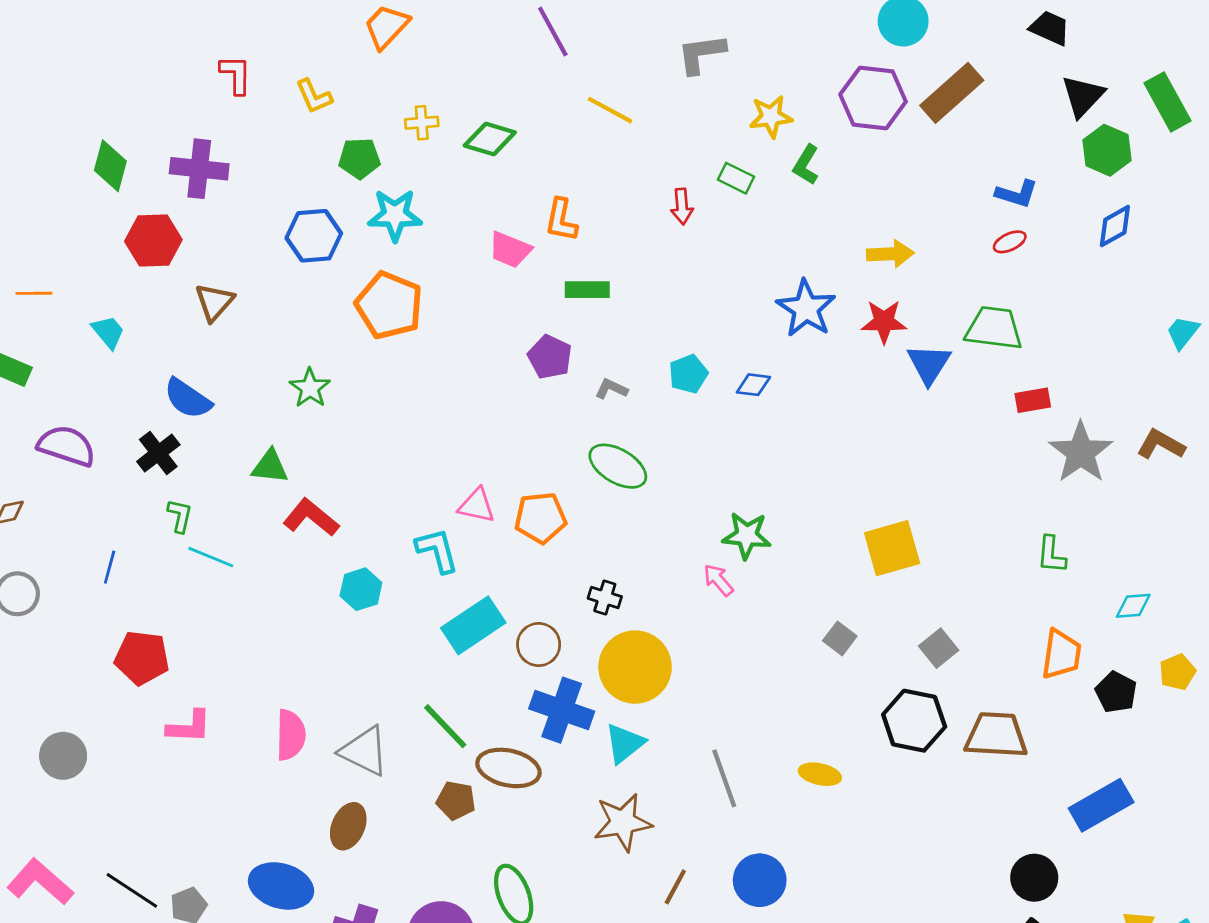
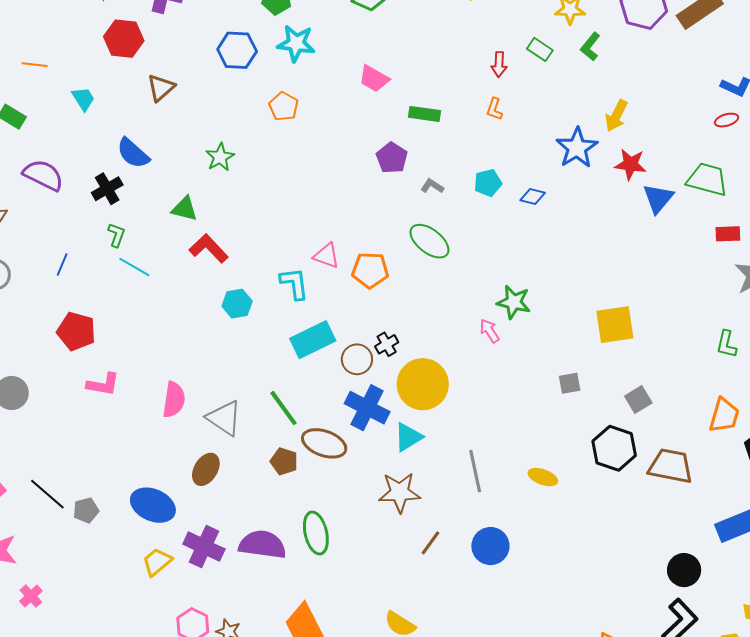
orange L-shape: (561, 220) -> (494, 109), moved, size x0.7
yellow arrow: (890, 254) -> (616, 116), moved, turned 112
orange pentagon: (389, 305) -> (284, 106), size x0.6
black cross: (605, 597) -> (387, 344), moved, turned 35
gray square: (840, 638) -> (570, 383), turned 35

